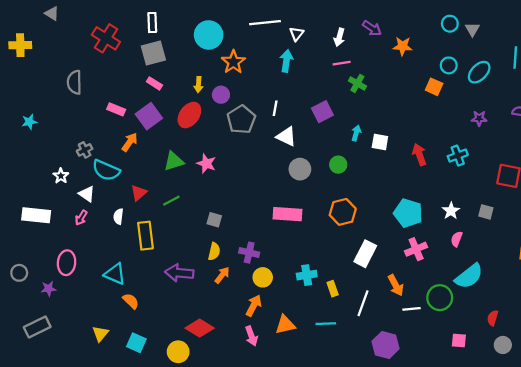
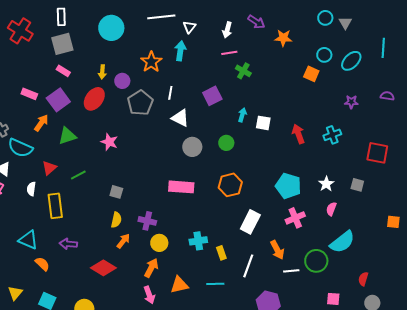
orange star: (233, 62) -> (151, 62), moved
green triangle: (174, 161) -> (67, 136), moved
purple arrow: (179, 273) -> (68, 244), moved, size x0.7
red diamond: (200, 328) -> (103, 268), moved

